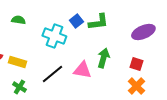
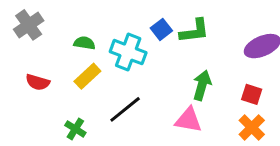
green semicircle: (18, 20) -> (84, 43), moved
yellow rectangle: (17, 62) -> (87, 76), moved, turned -60
pink triangle: (82, 70) -> (188, 120), moved

